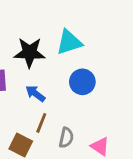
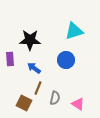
cyan triangle: (69, 42) -> (74, 31), moved

